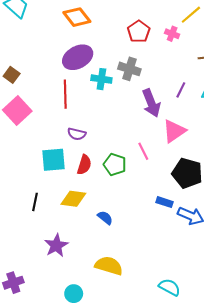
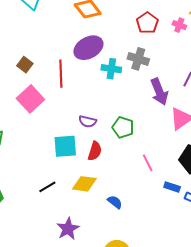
red line: (65, 94) -> (61, 74), moved
pink line: (143, 151) -> (148, 163), moved
green pentagon: (115, 164) -> (123, 127), moved
black line: (35, 202) -> (47, 187), turned 48

